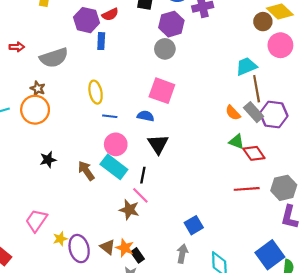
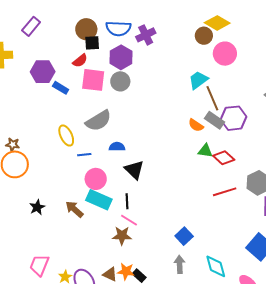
red semicircle: (110, 14) -> (80, 61), moved
blue rectangle: (101, 41) -> (61, 88), turned -49
gray semicircle: (54, 58) -> (98, 121), moved
pink square: (162, 91) -> (93, 80), moved

